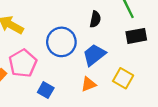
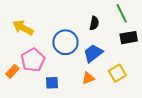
yellow square: (123, 78) -> (117, 73), turned 30
blue square: (46, 90) -> (52, 83), turned -32

